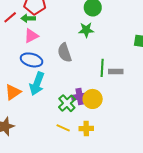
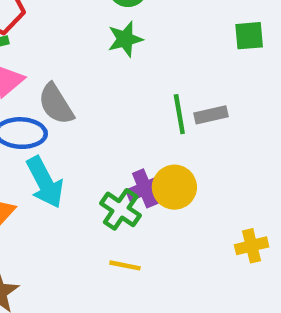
gray semicircle: (65, 53) -> (56, 104), moved
cyan arrow: (37, 84) -> (45, 182), turned -35
yellow cross: (86, 128) -> (252, 246), moved

